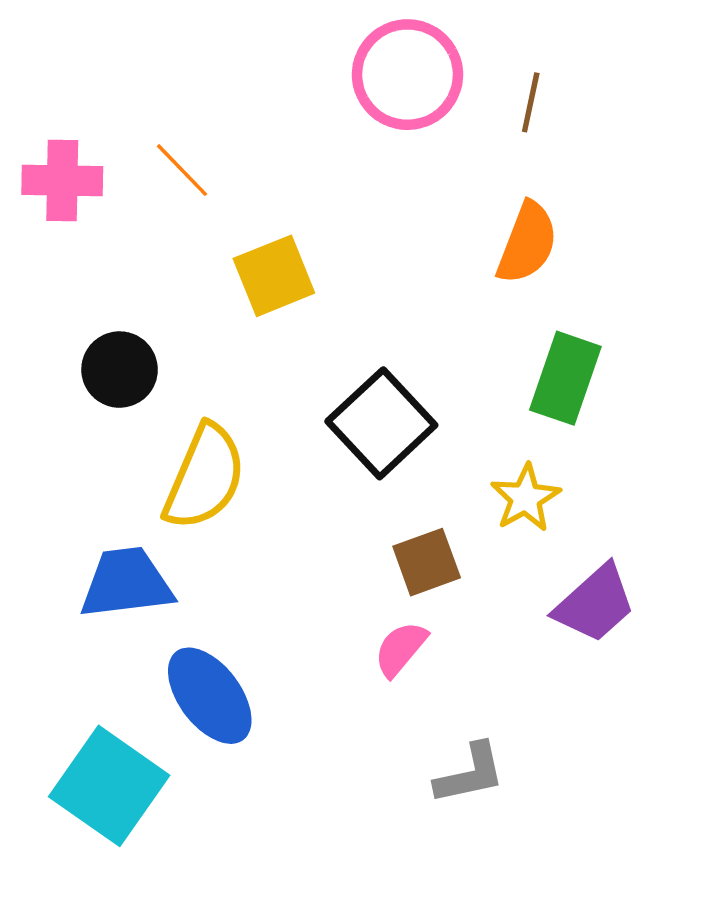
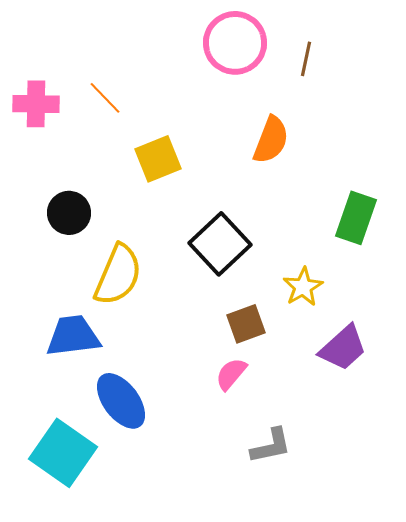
orange semicircle: (527, 243) -> (271, 140), moved
green rectangle: (565, 378) -> (356, 218), moved

